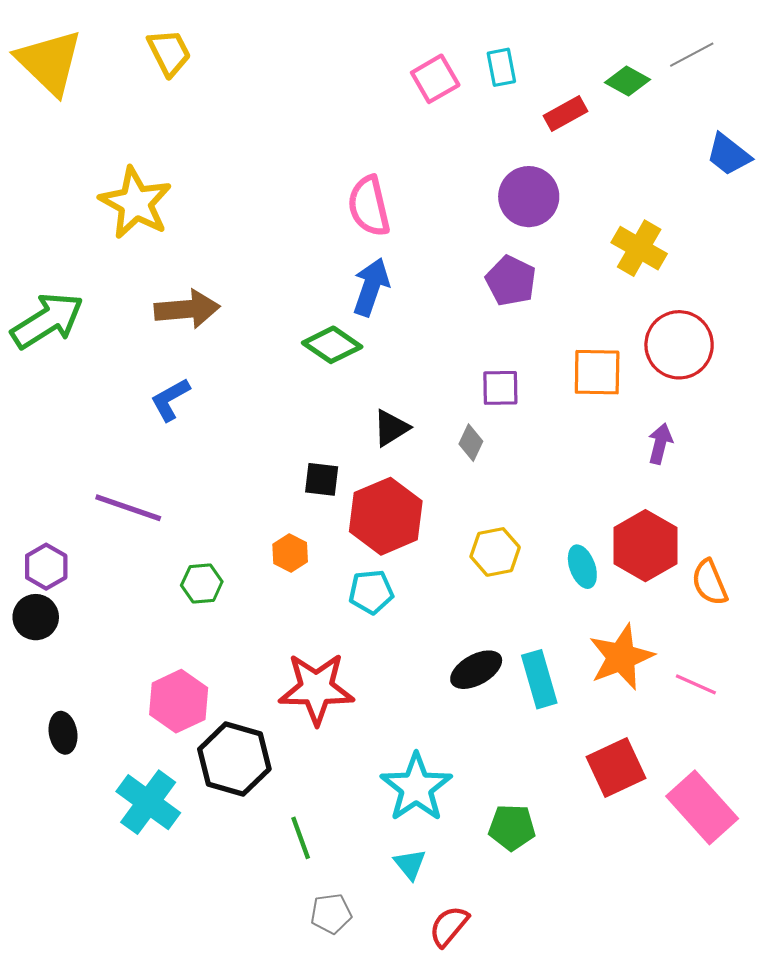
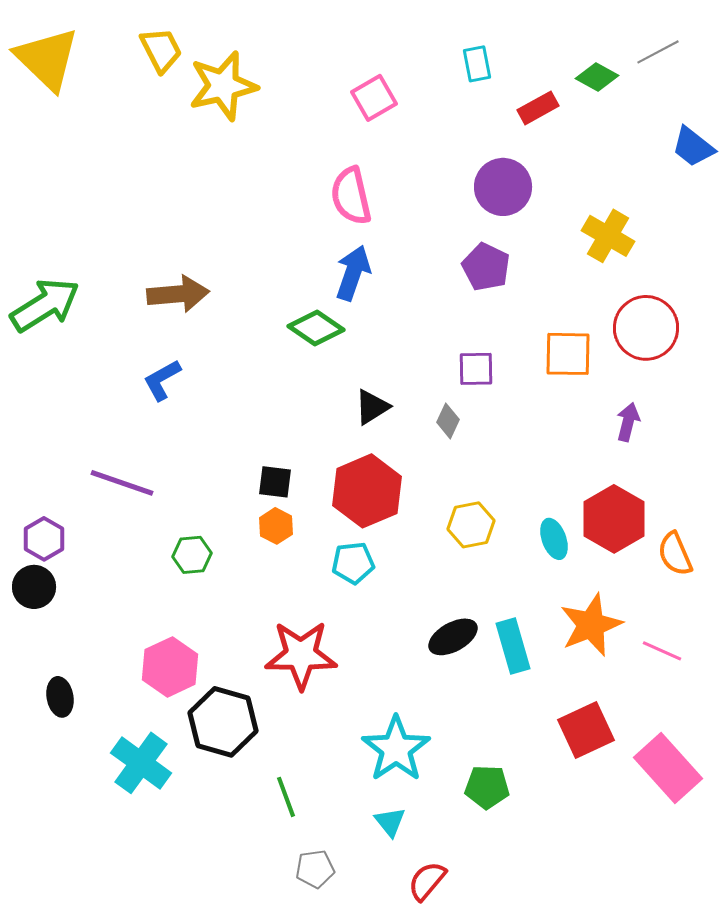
pink square: (435, 79) -> (374, 98), moved
yellow star: (136, 203) -> (223, 86), moved, turned 30
black square: (322, 479) -> (275, 482), moved

